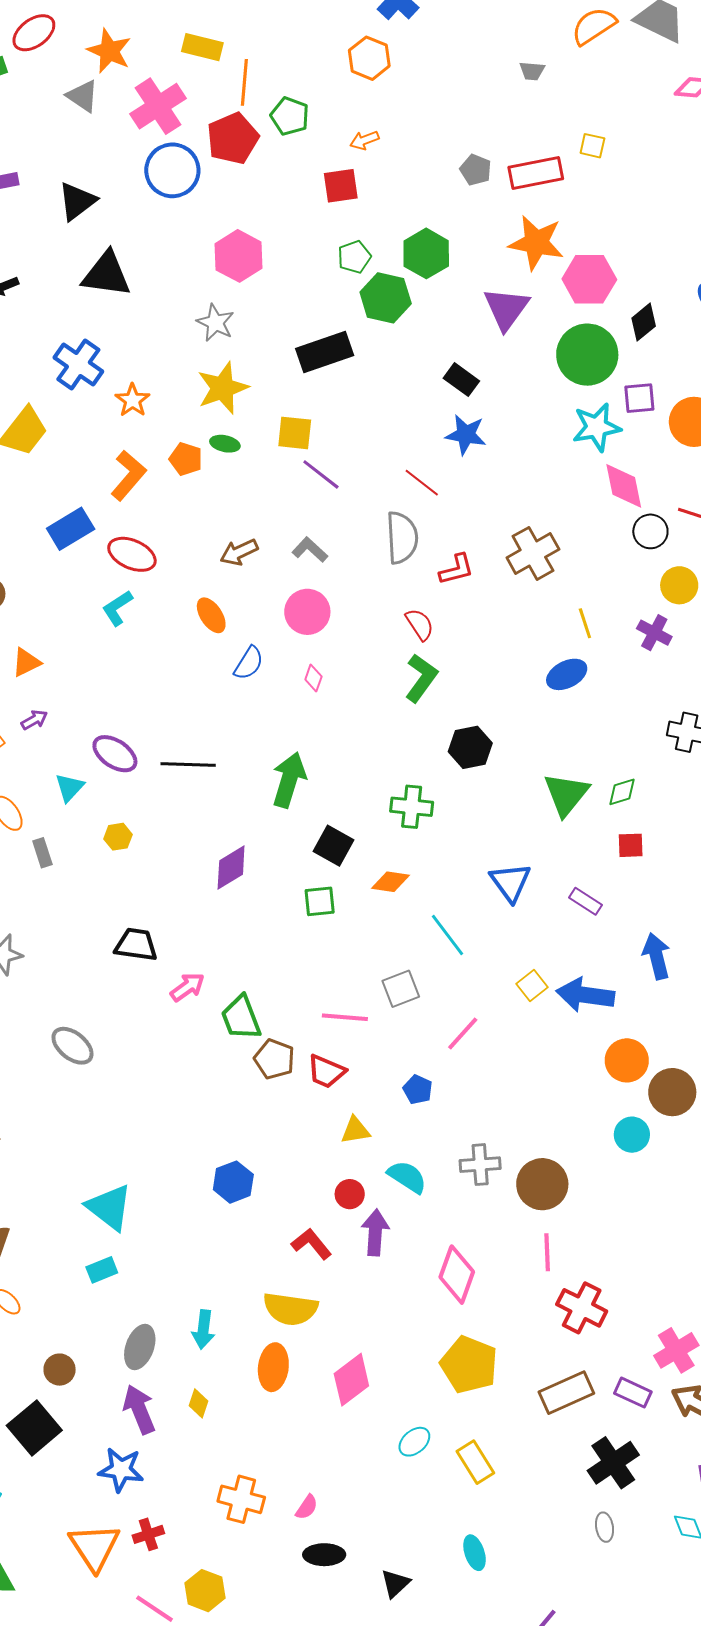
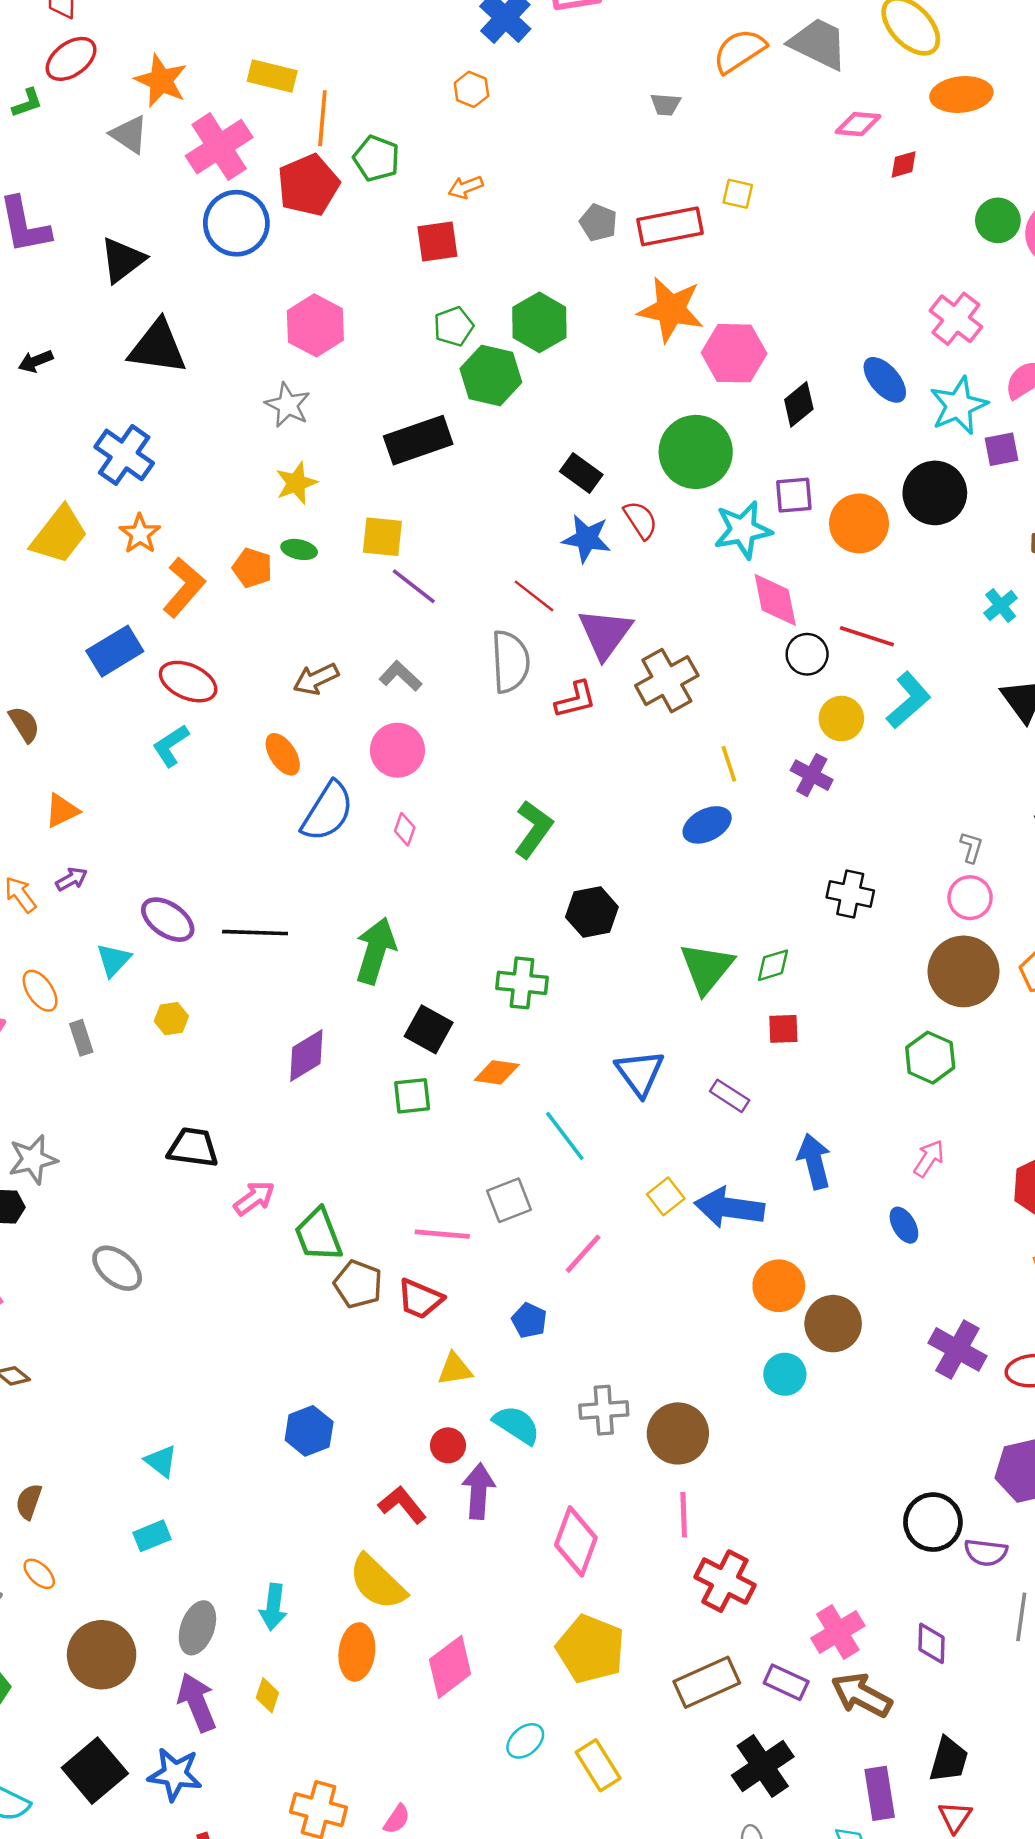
orange hexagon: (369, 58) -> (471, 89), size x0.7
purple triangle: (506, 308) -> (605, 633), moved
green circle: (587, 355) -> (696, 452), moved
yellow star: (223, 388) -> (296, 483), size x0.7
orange star: (132, 400) -> (140, 534), moved
red semicircle: (420, 624) -> (641, 520), moved
blue semicircle: (249, 663) -> (327, 811), size x1.5
cyan triangle: (109, 1207) -> (161, 1461), size x0.6
yellow semicircle: (290, 1309) -> (377, 1582), turned 36
brown circle: (60, 1370) -> (102, 1655), size x1.8
black square: (34, 1428) -> (95, 1771), moved

